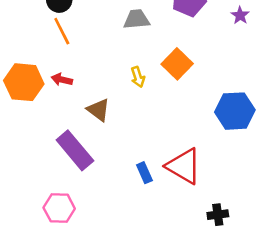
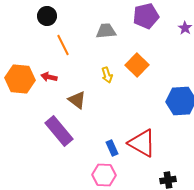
orange line: (62, 31) -> (63, 45), moved
pink hexagon: (59, 208) -> (104, 175), moved

